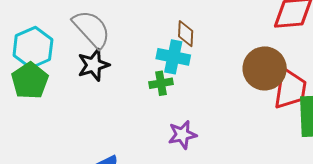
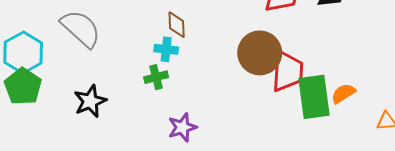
cyan cross: (173, 57) -> (166, 49), size x0.7
black star: (93, 65) -> (90, 101), moved

